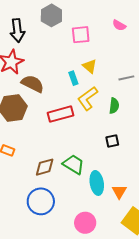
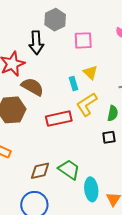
black arrow: (17, 31) -> (36, 43), moved
black square: (112, 141) -> (109, 137), moved

